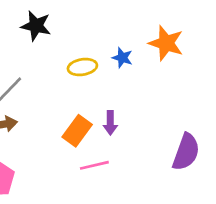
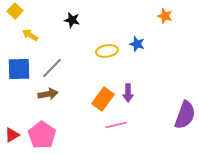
black star: (36, 26) -> (72, 20), size x0.7
orange star: (166, 43) -> (165, 16), moved, size x0.6

